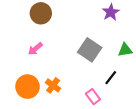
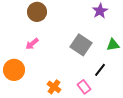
orange cross: (53, 85) -> (54, 87), moved
orange circle: (27, 87) -> (14, 70), moved

